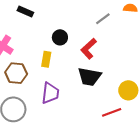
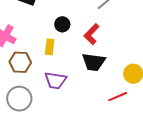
purple trapezoid: (50, 93) -> (55, 80), turned 95

